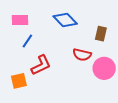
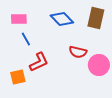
brown rectangle: (101, 34) -> (96, 18), moved, size x1.5
blue line: (27, 41) -> (26, 39), turned -64

